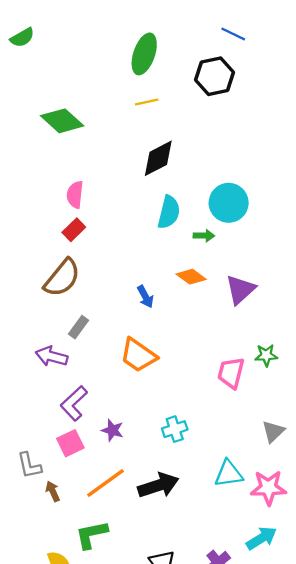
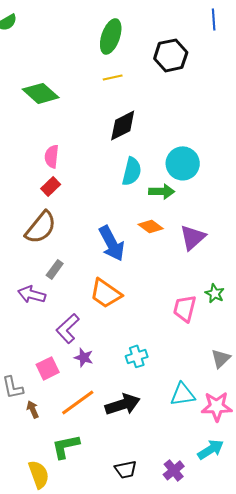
blue line: (233, 34) -> (214, 19), moved, turned 60
green arrow: (204, 236) -> (162, 191), size x1.4
blue arrow: (145, 297) -> (112, 243), size x1.8
green star: (266, 355) -> (215, 293), turned 30
purple L-shape: (74, 403) -> (68, 328), moved

